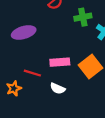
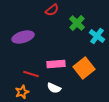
green cross: (83, 17) -> (77, 23), turned -35
orange star: (14, 88) -> (22, 92), moved

